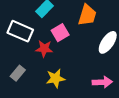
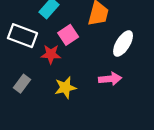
pink arrow: (102, 82) -> (110, 79), moved

